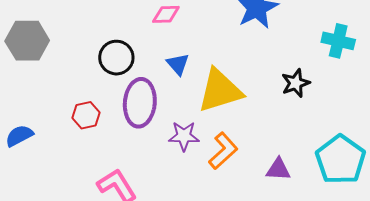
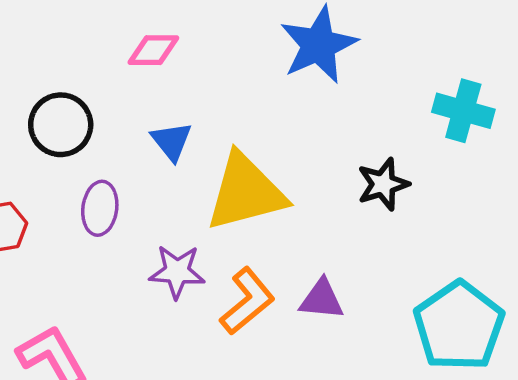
purple ellipse: (140, 103) -> (100, 208), size x0.6
purple triangle: (278, 169) -> (322, 299), moved

